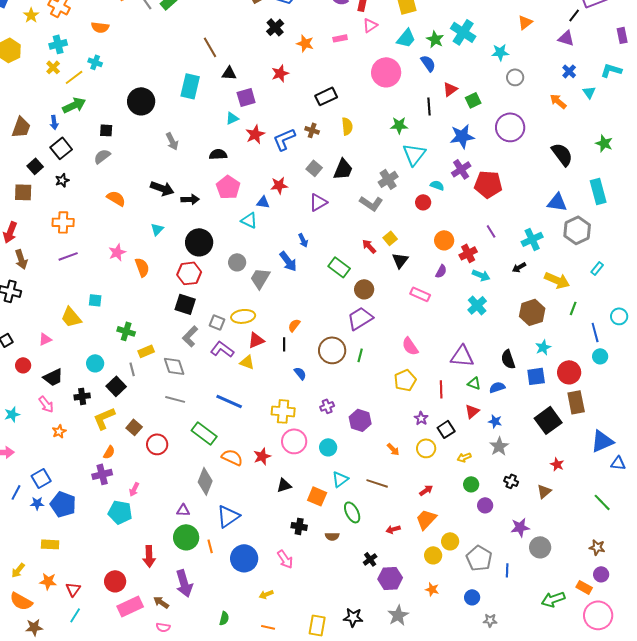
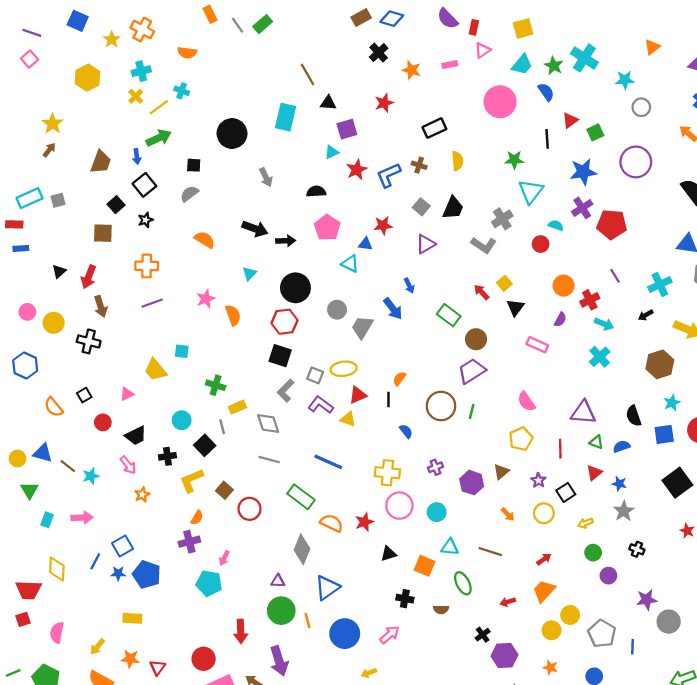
cyan triangle: (340, 479) -> (450, 547), turned 42
brown triangle: (544, 491) -> (501, 472), moved
pink arrow: (285, 559) -> (390, 635), turned -96

